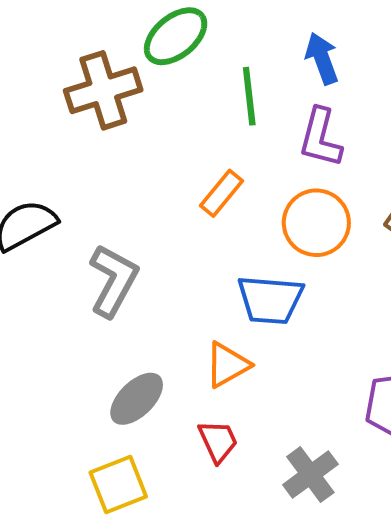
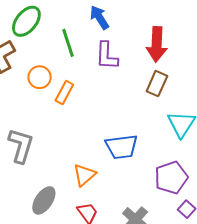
orange circle: (316, 223) -> (40, 77), moved, size x0.7
blue trapezoid: (270, 300) -> (122, 147), moved

